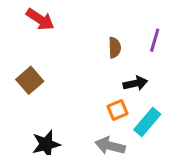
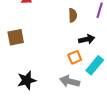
brown square: (30, 80) -> (16, 37), turned 30

